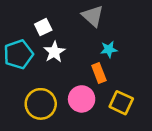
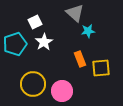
cyan star: (109, 49) -> (88, 31), moved
pink circle: (82, 99) -> (62, 91), moved
yellow square: (121, 103) -> (101, 68), moved, turned -30

